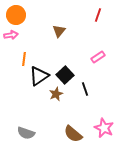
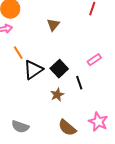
pink rectangle: (98, 57) -> (94, 60), moved
orange line: (24, 59) -> (18, 53), turned -40
brown star: (56, 94) -> (57, 95), moved

